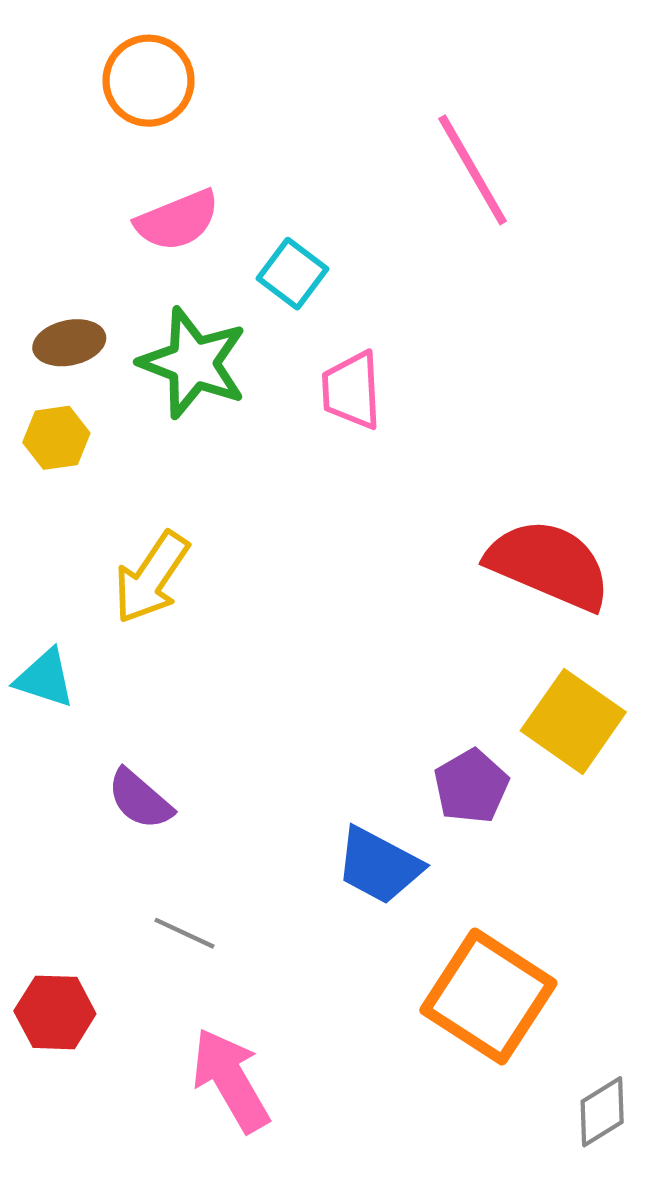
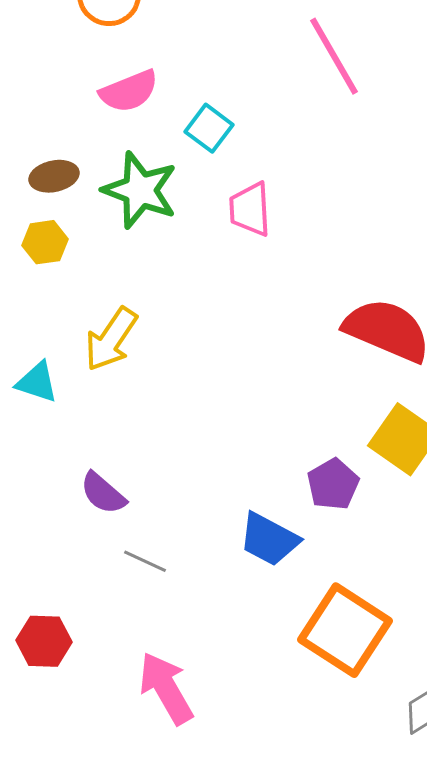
cyan triangle: (45, 678) -> (37, 382), moved
gray line: (185, 933) -> (145, 561), moved

